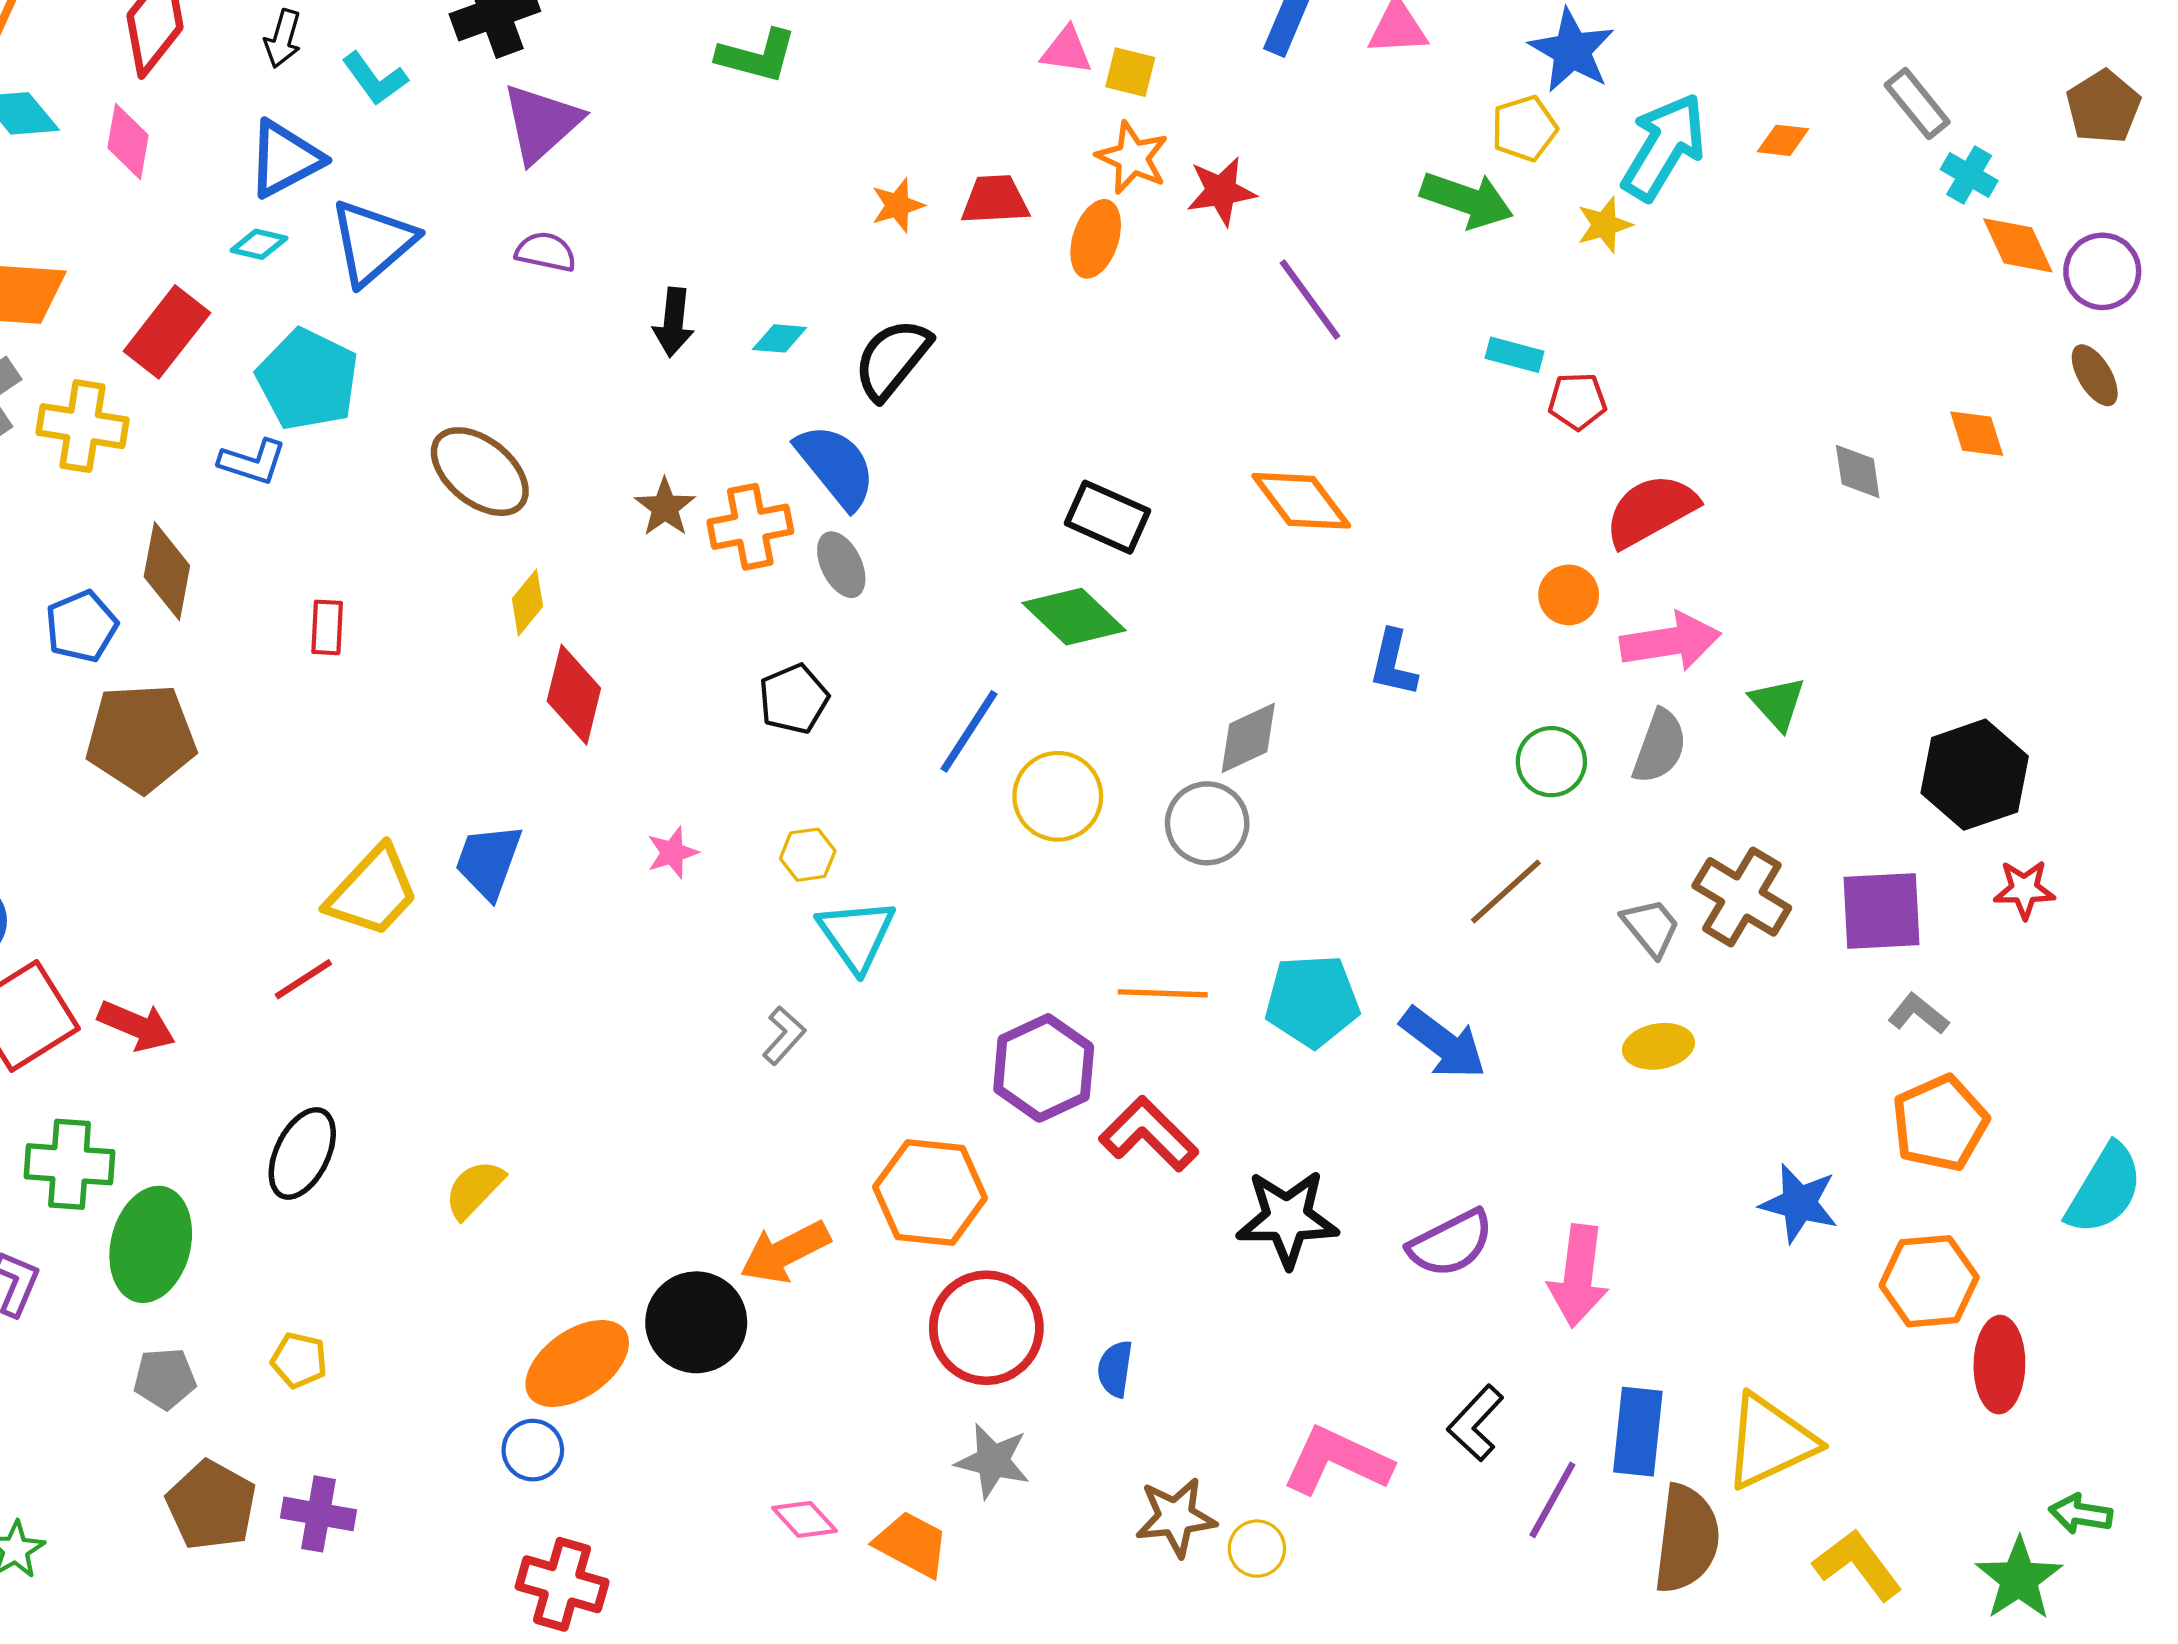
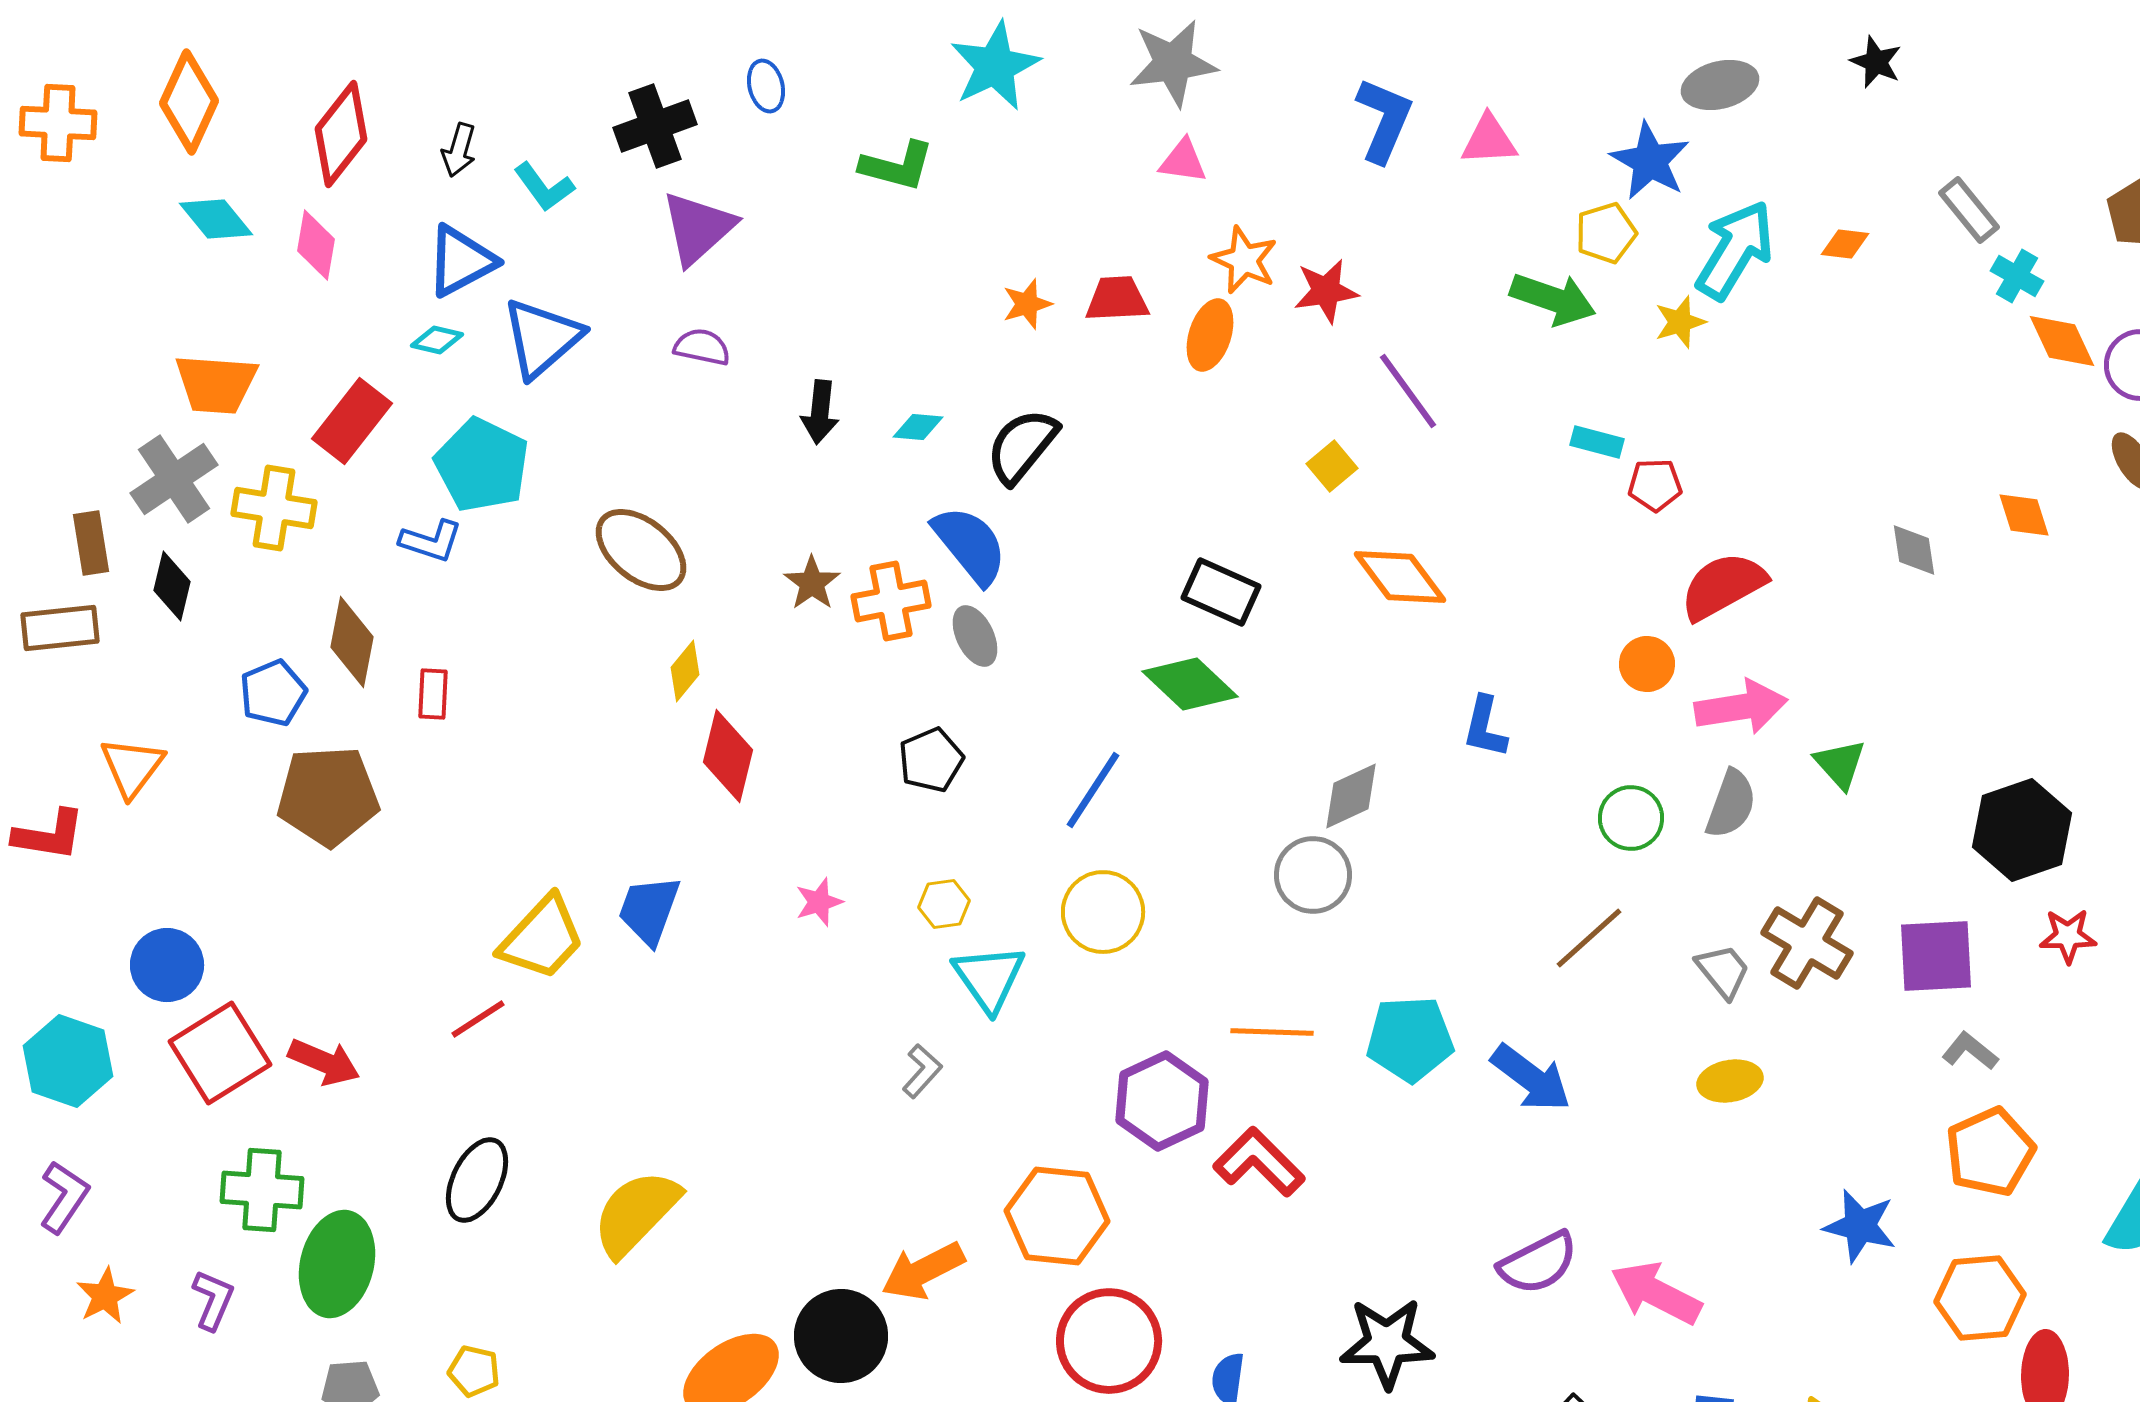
yellow square: (1130, 72) -> (1332, 466), moved, turned 36
red rectangle: (327, 627) -> (433, 694), moved
yellow circle: (1058, 796) -> (1103, 912), moved
yellow semicircle: (474, 1189) -> (636, 1213), size x1.6
black star: (1287, 1218) -> (1387, 1343), moved
pink arrow: (1578, 1276) -> (1656, 1293), turned 110

